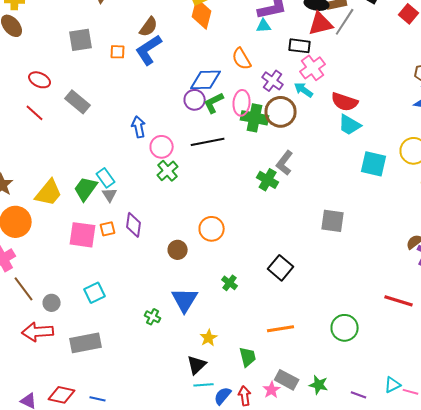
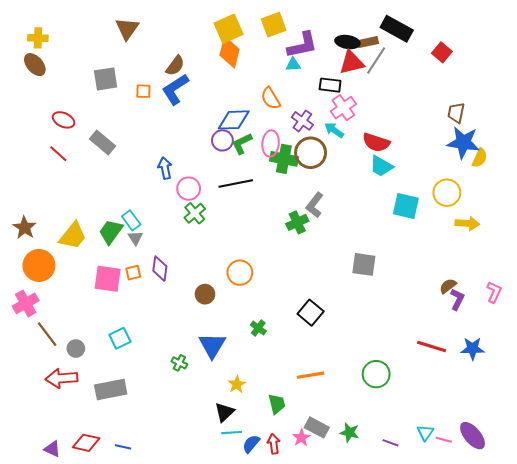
green cross: (268, 180) -> (297, 222), turned 35
cyan triangle: (393, 385) -> (425, 433), turned -30

